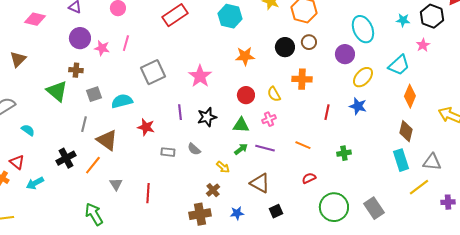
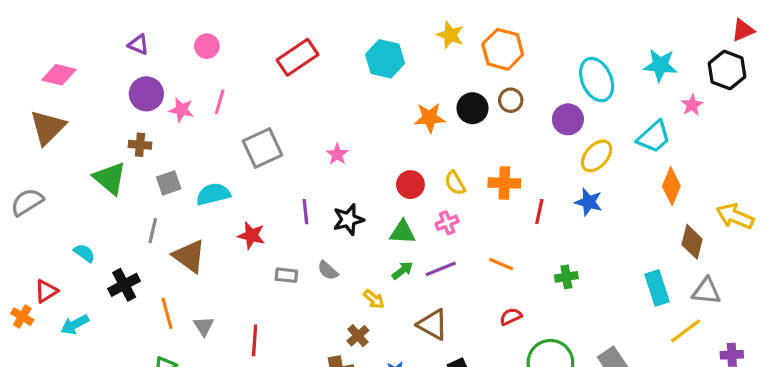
black hexagon: (432, 16) -> (727, 70), moved
pink diamond: (35, 19) -> (59, 75), moved
cyan star: (403, 20) -> (660, 65), size x1.5
orange star: (245, 56) -> (430, 118), moved
brown triangle: (18, 59) -> (48, 127), size x1.4
pink star: (200, 76) -> (337, 154), size x0.6
orange cross: (302, 79) -> (504, 183), moved
cyan semicircle: (28, 130) -> (84, 253), moved
brown diamond: (406, 131) -> (692, 242), moved
purple line: (265, 148) -> (441, 269), turned -36
red triangle: (17, 162) -> (46, 291), turned 49
orange line: (93, 165) -> (167, 313), moved, turned -54

